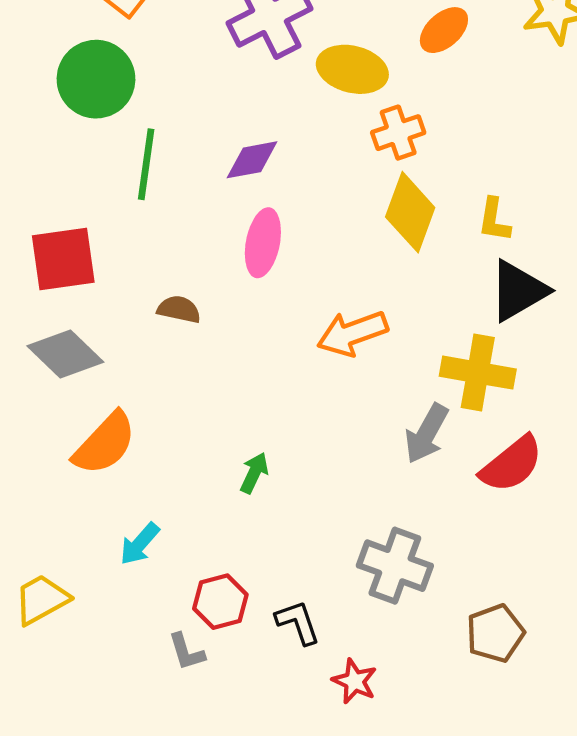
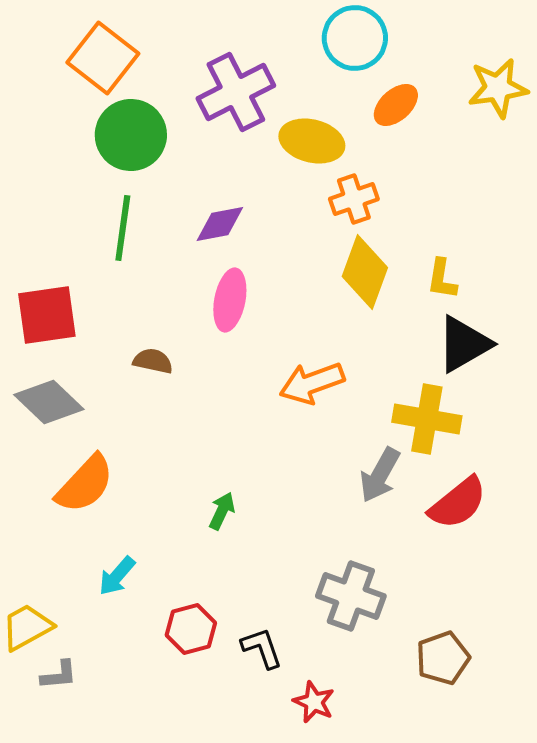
green circle: (96, 79) -> (131, 135), moved
gray L-shape: (187, 652) -> (59, 675), moved, turned -78

